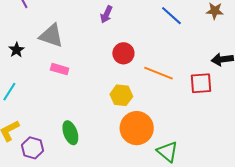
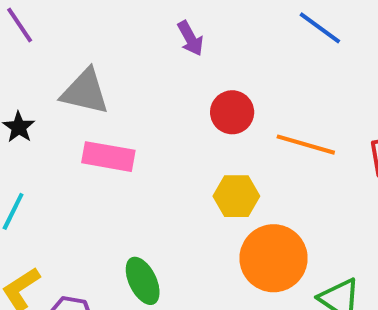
purple arrow: (106, 14) -> (190, 38), turned -48
pink rectangle: (60, 69) -> (108, 157), size x1.4

